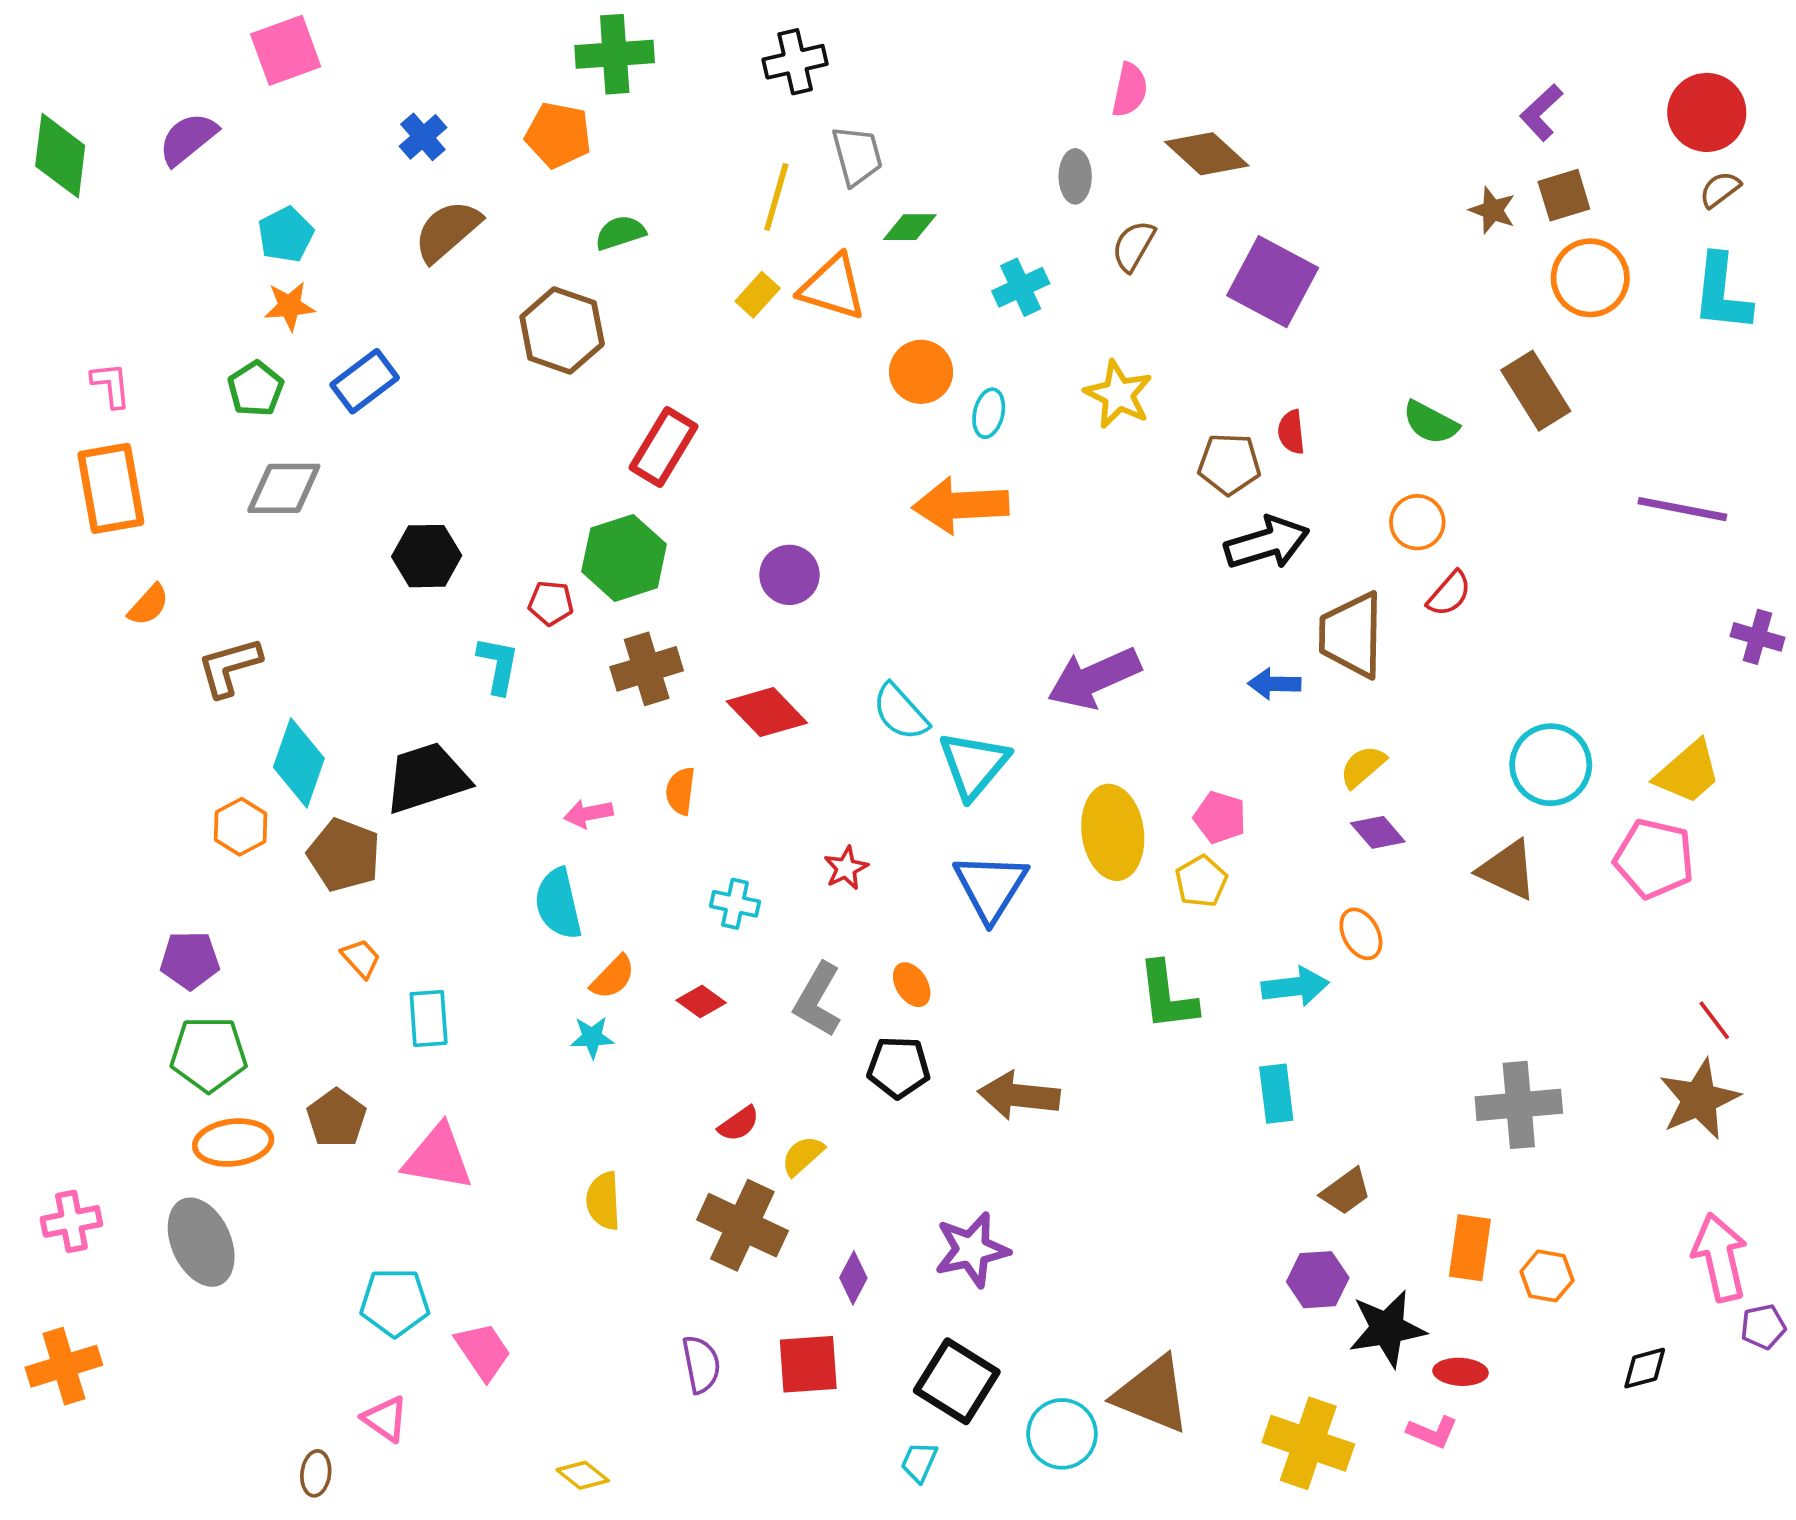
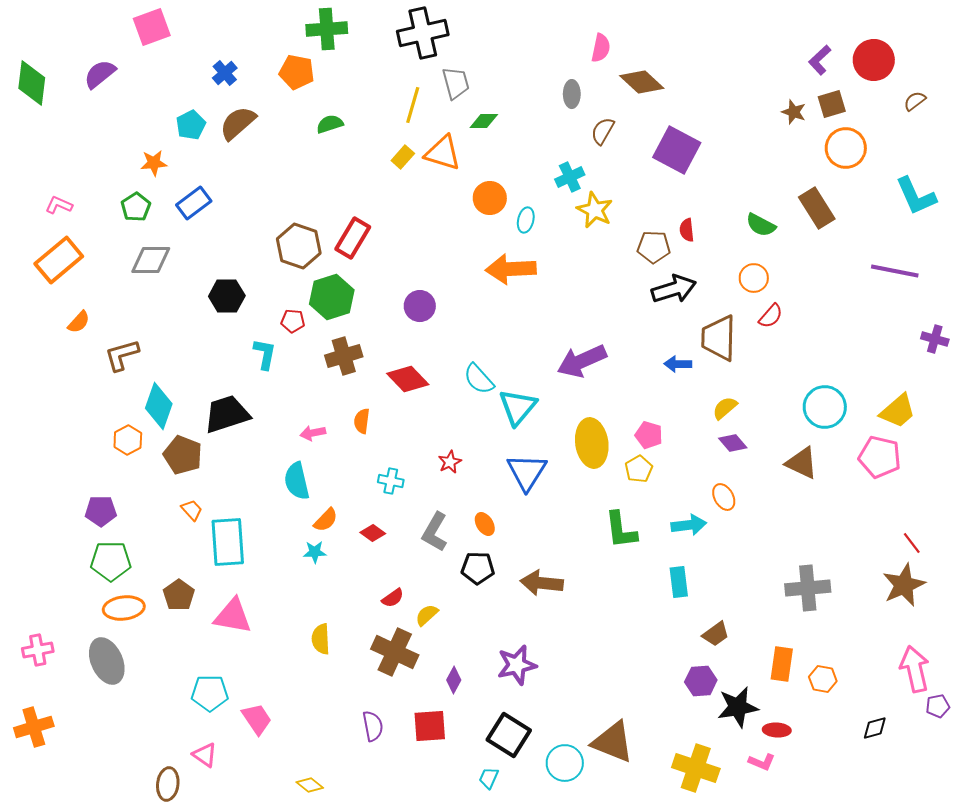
black cross: (795, 62) -> (423, 33), size x1.5
red circle: (1707, 112) -> (874, 60), moved
cyan pentagon: (286, 235) -> (191, 125), moved
cyan cross: (1021, 287) -> (570, 177), moved
cyan L-shape: (1722, 293) -> (916, 196), moved, turned -30
brown hexagon: (562, 330) -> (299, 246), moved
pink L-shape: (111, 385) -> (59, 205), turned -60
orange rectangle: (111, 488) -> (59, 260), turned 60
cyan rectangle: (429, 1018) -> (228, 542), size x1.6
brown ellipse: (316, 1473) -> (168, 784), size x1.4

